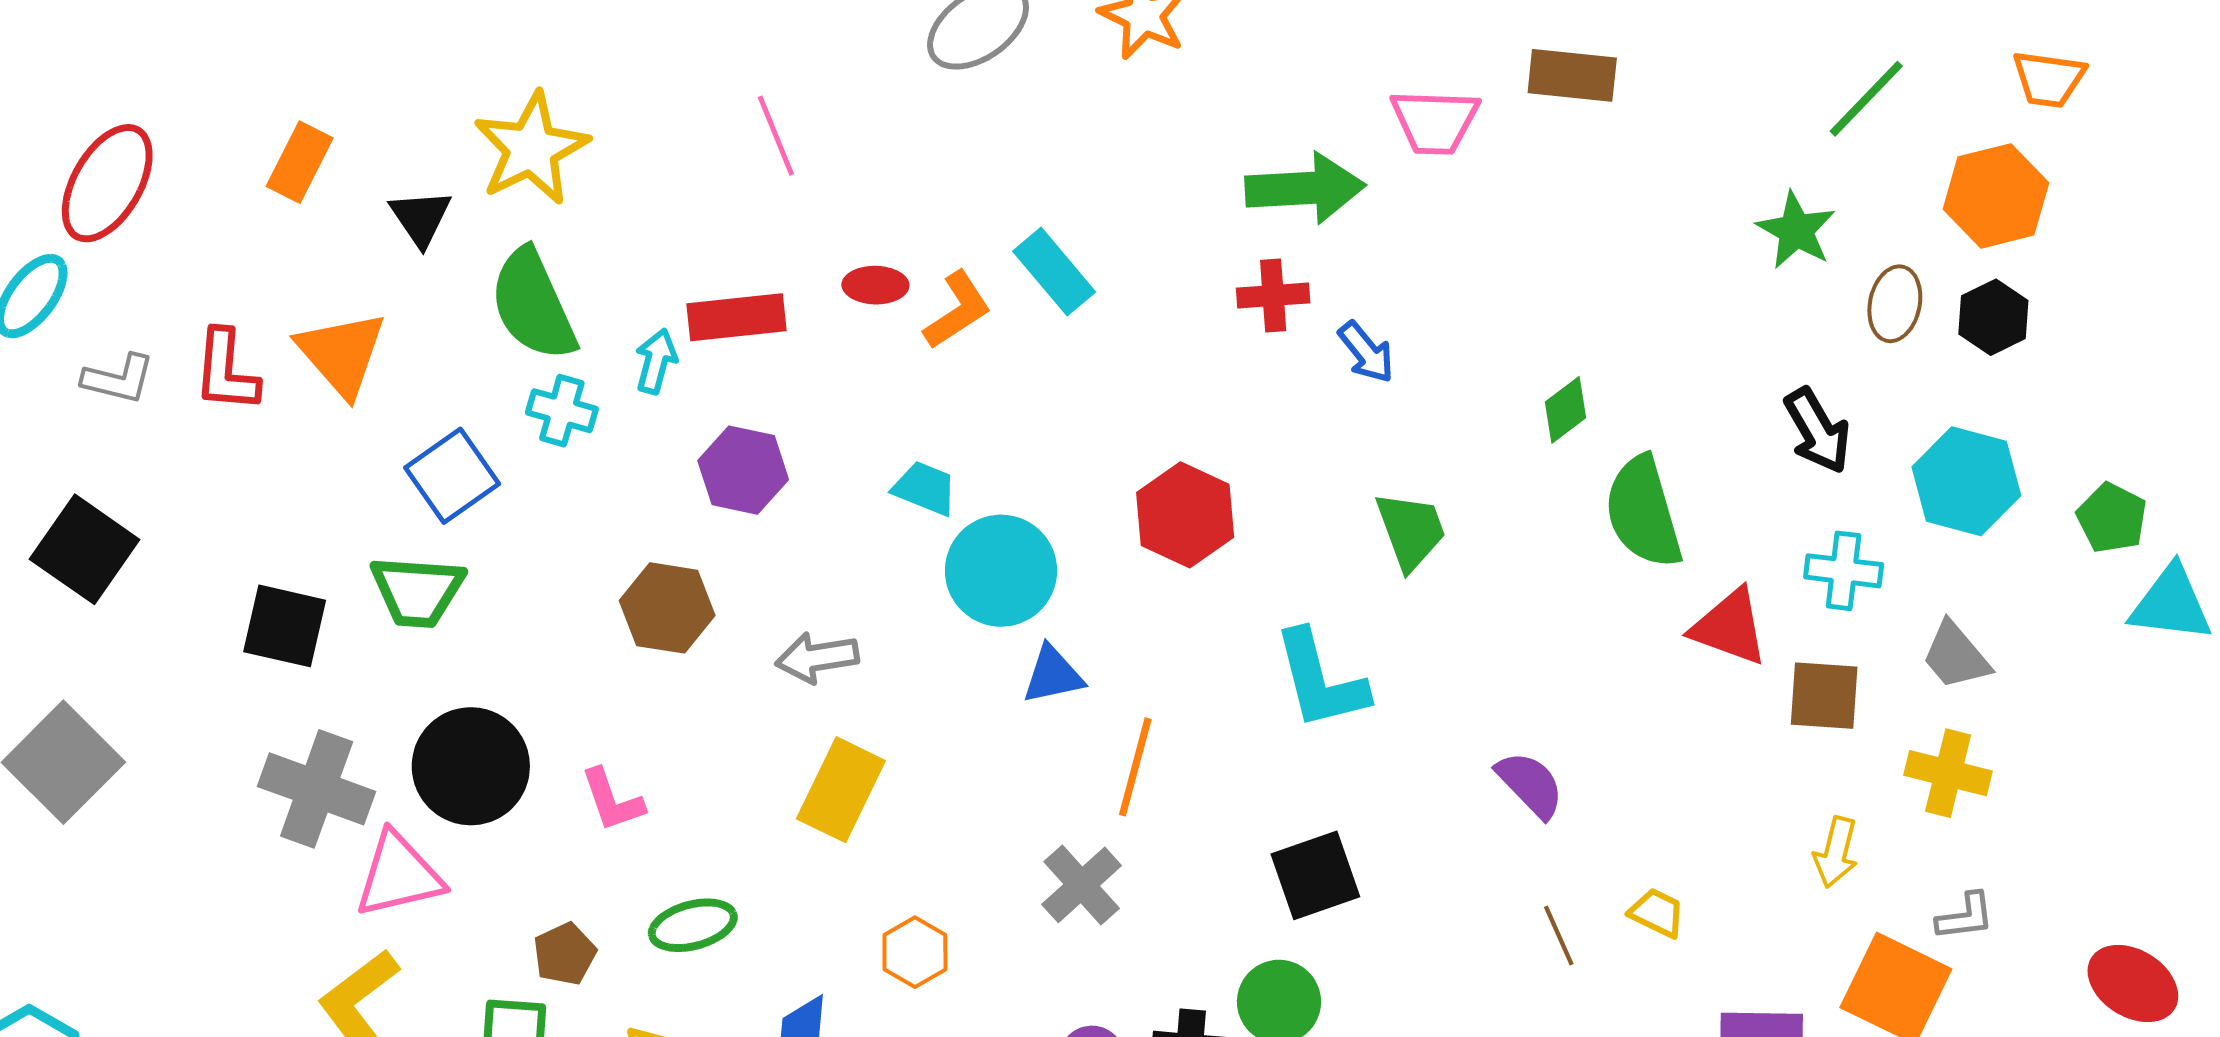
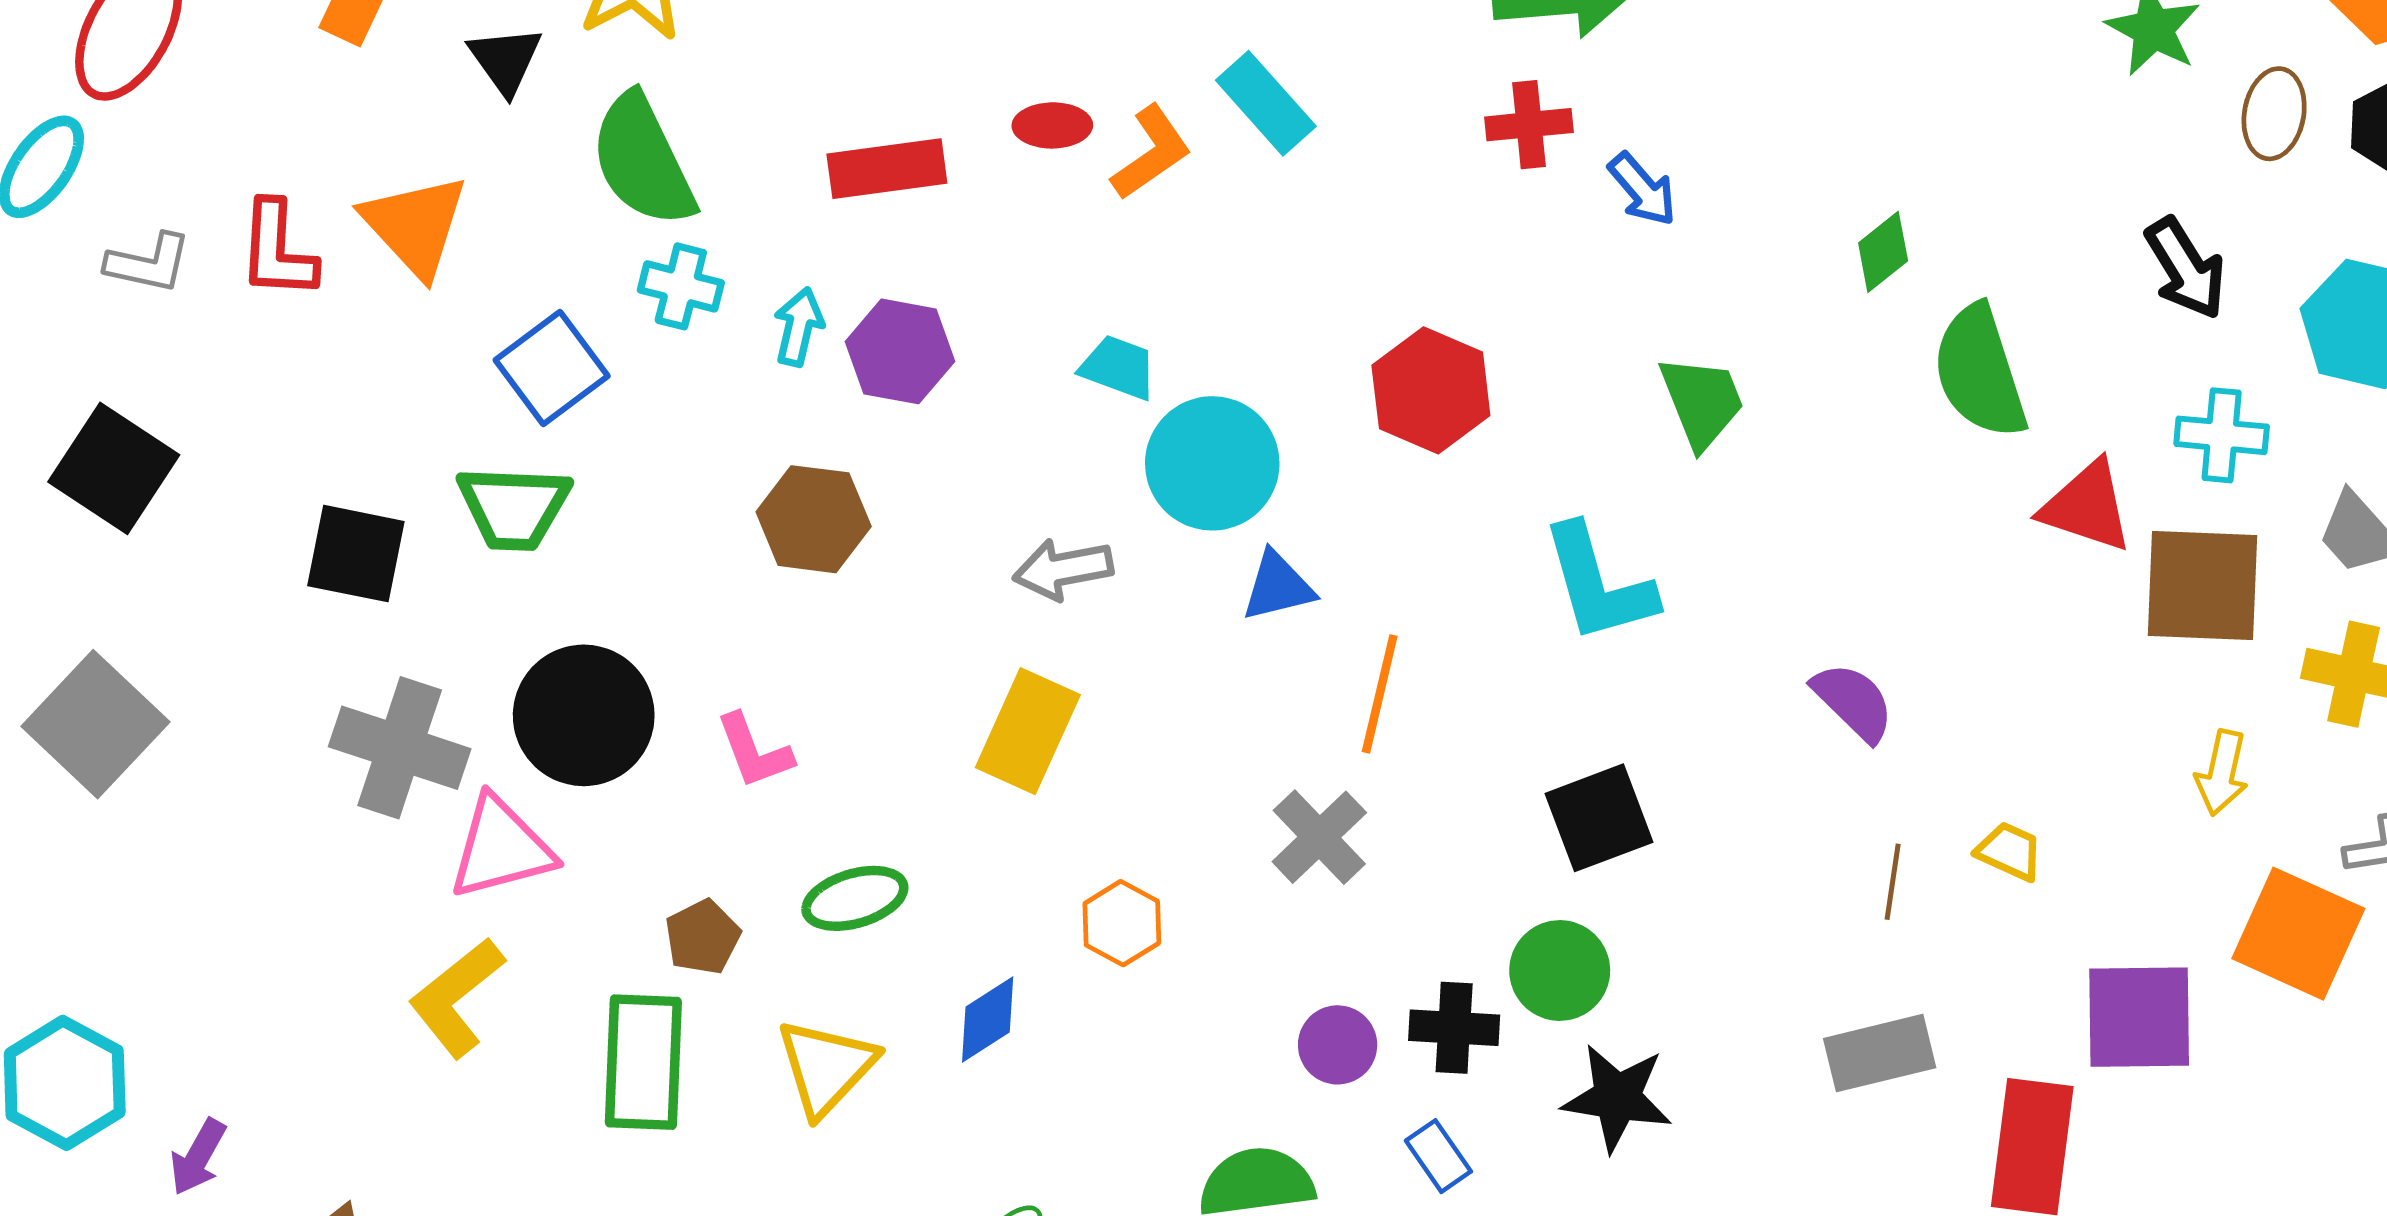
cyan arrow: (656, 361) -> (799, 327), moved
gray arrow: (817, 657) -> (1063, 569), moved
brown square: (1824, 696) -> (2203, 585), size x1.4
brown line: (1559, 936) -> (1893, 882), turned 34

